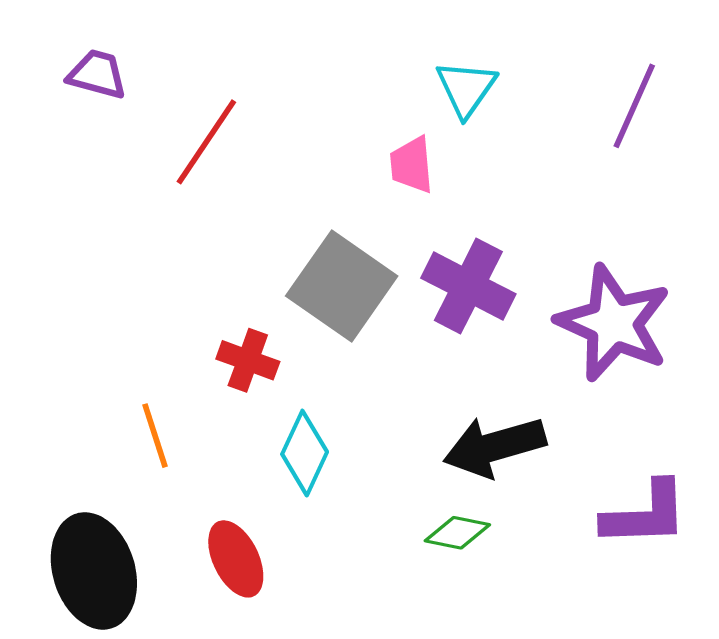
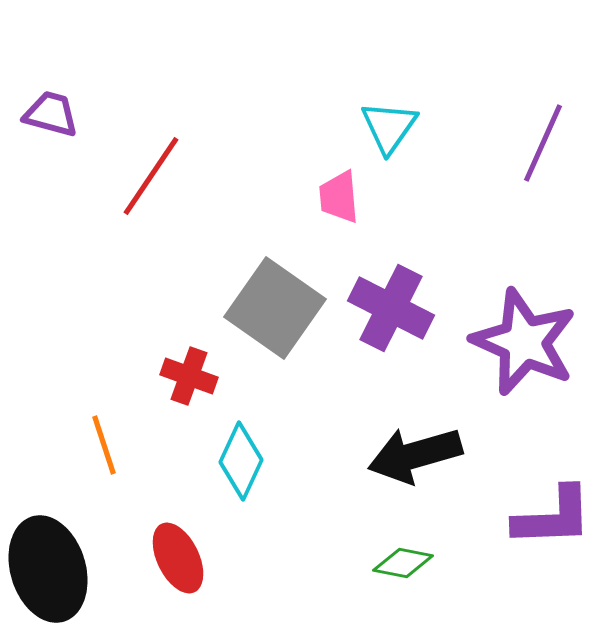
green diamond: (457, 533) -> (403, 563), moved

